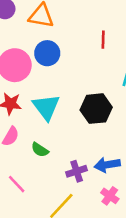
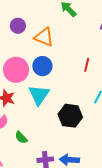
cyan triangle: (46, 107) -> (39, 95), moved

